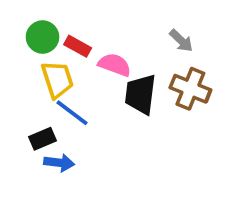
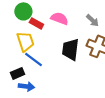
green circle: (43, 37) -> (23, 11), moved
pink semicircle: (115, 65) -> (59, 18), moved

